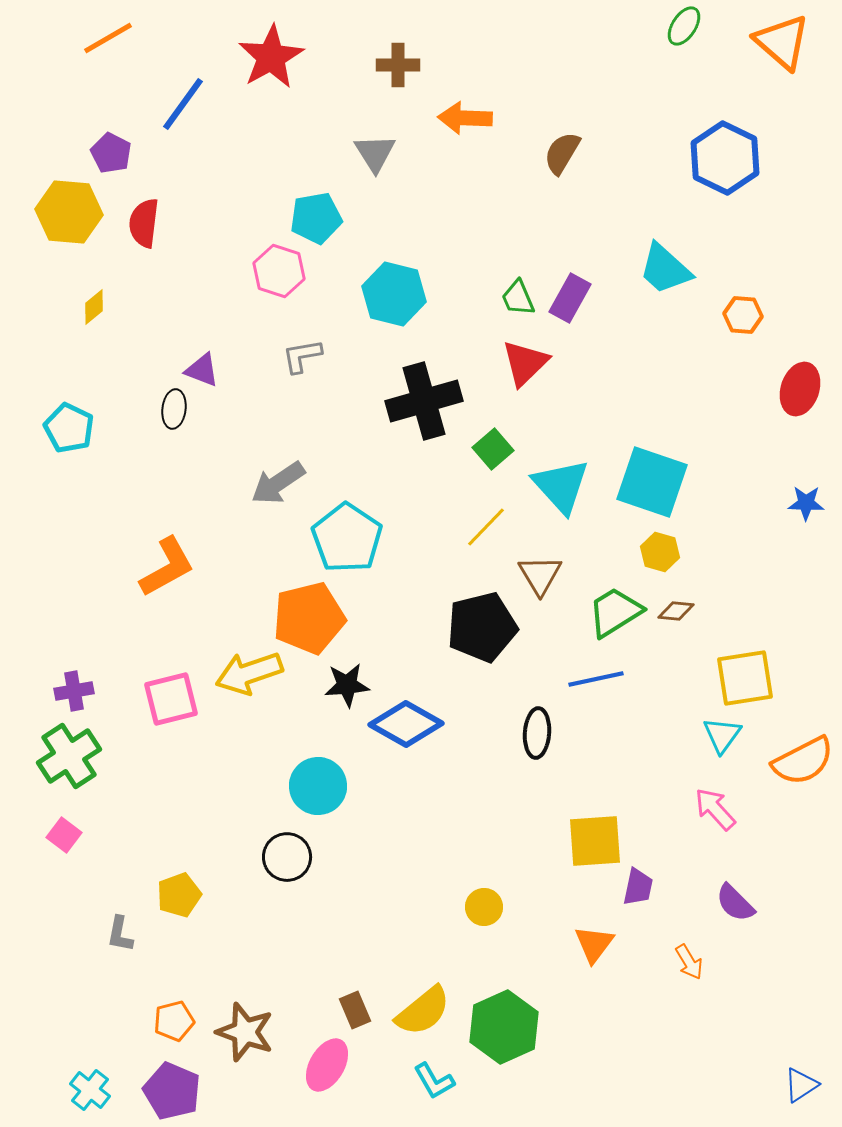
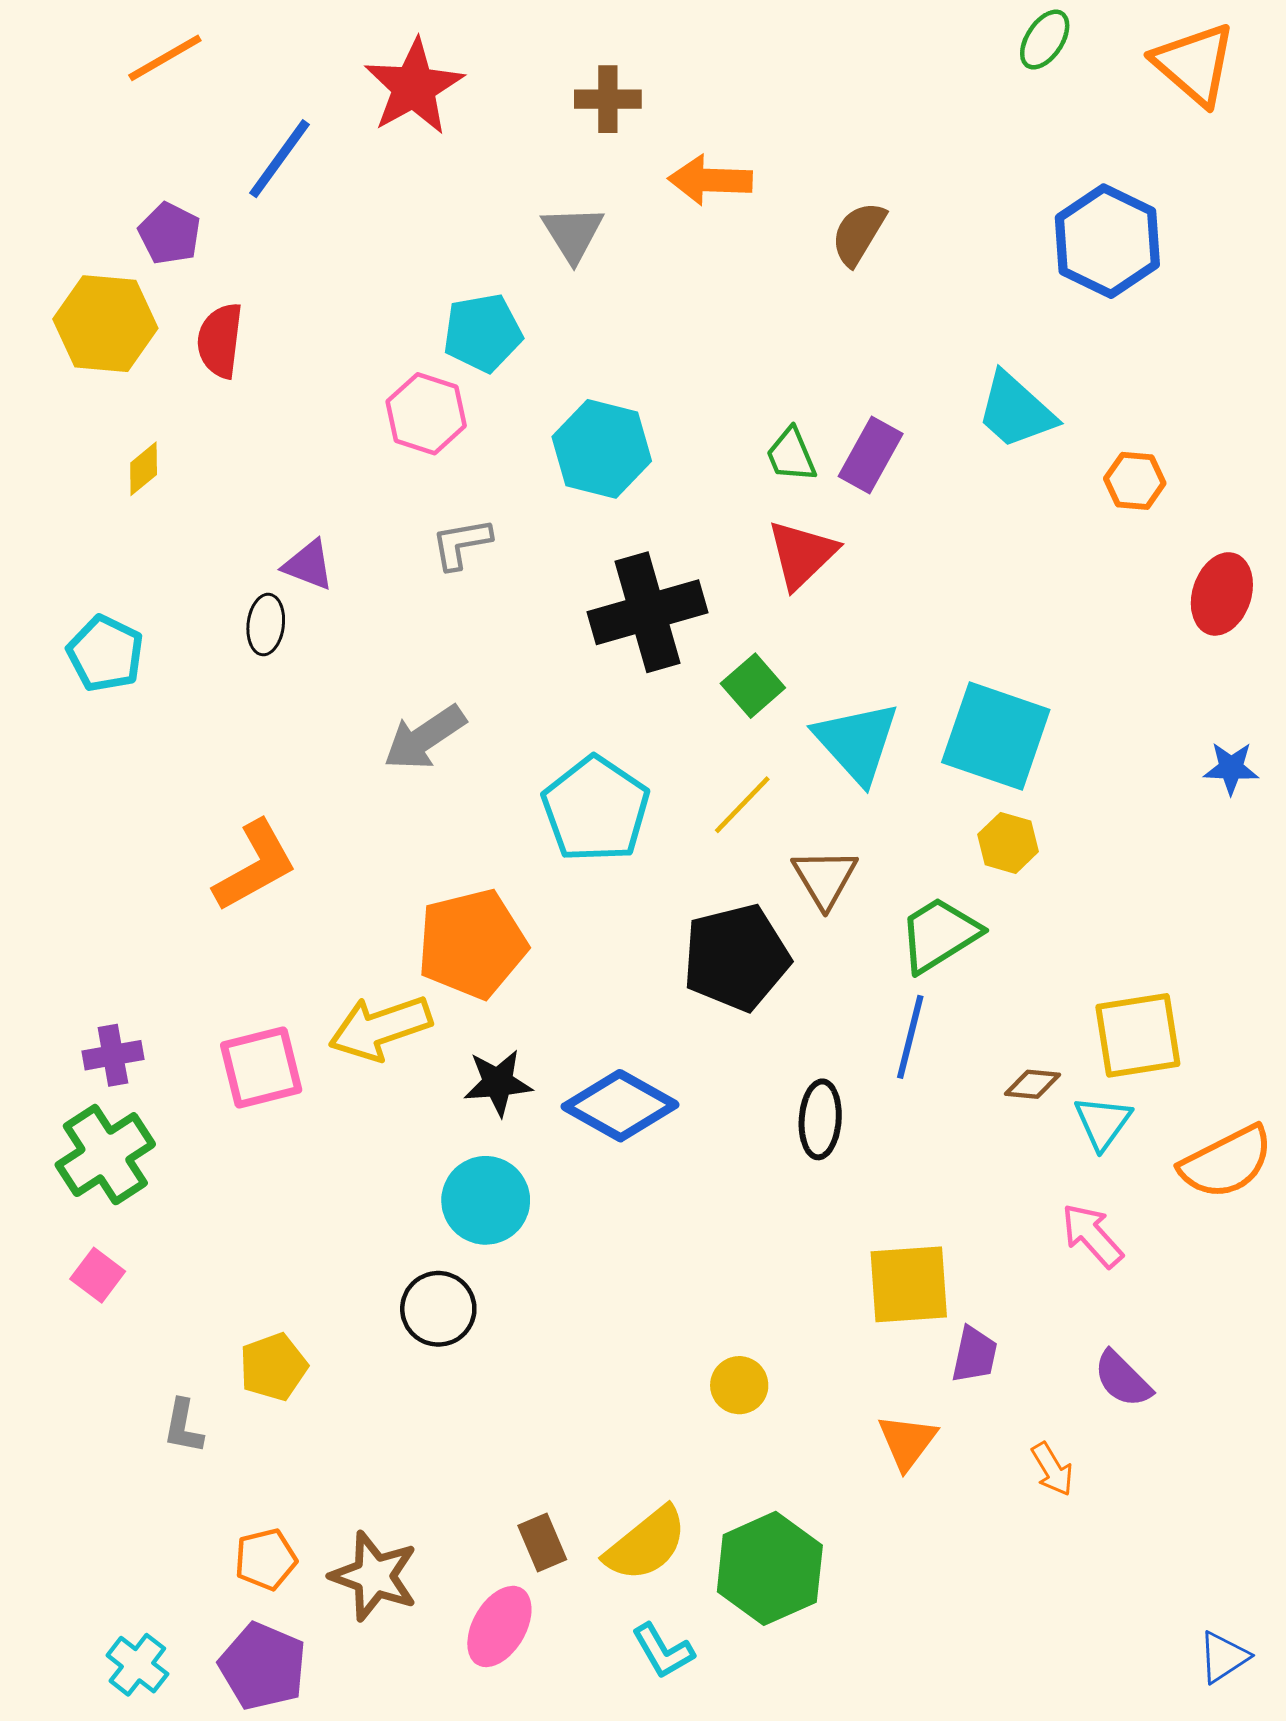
cyan pentagon: (347, 538) -> (596, 809), moved
brown diamond: (676, 611) -> (1032, 1084), moved
blue line: (596, 679) -> (910, 1037), turned -64
black star: (347, 685) -> (498, 1083), moved

